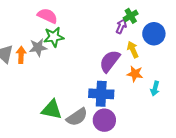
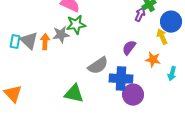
yellow arrow: (133, 50) -> (162, 37), moved
purple semicircle: (110, 61) -> (129, 48), size x0.7
gray semicircle: (77, 117) -> (98, 66), moved
purple circle: (104, 120) -> (133, 95), moved

